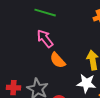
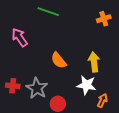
pink arrow: (45, 39) -> (20, 37), moved

